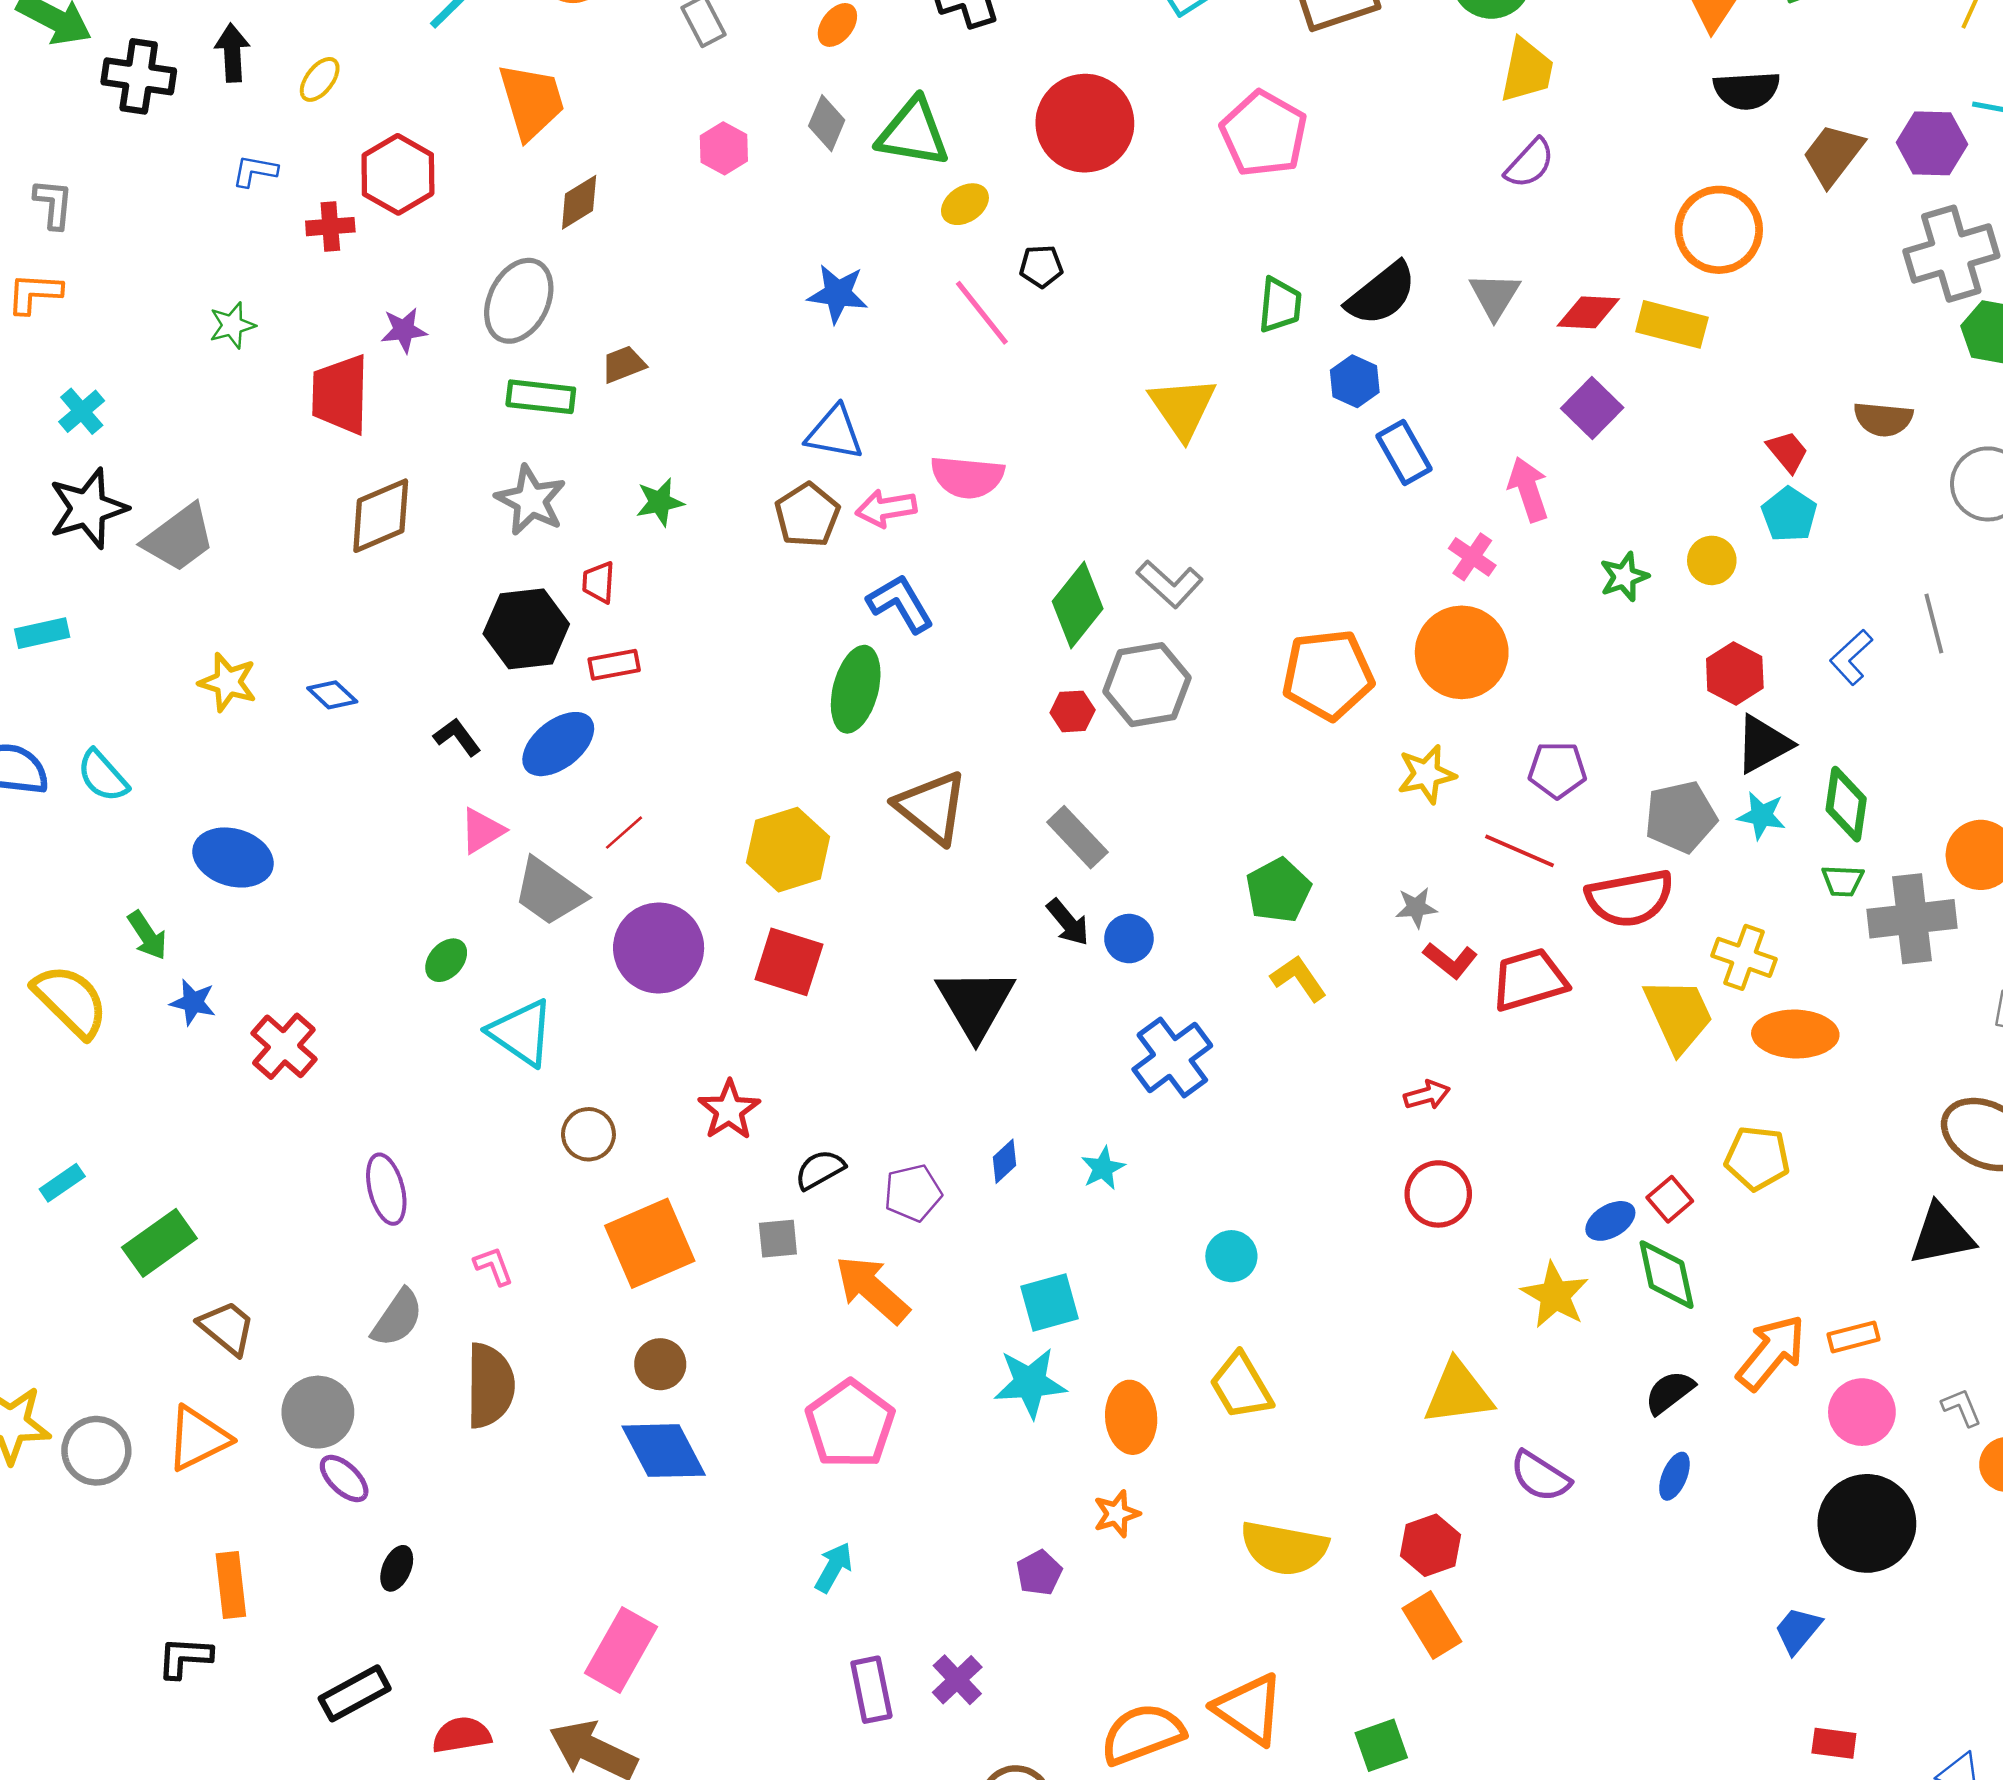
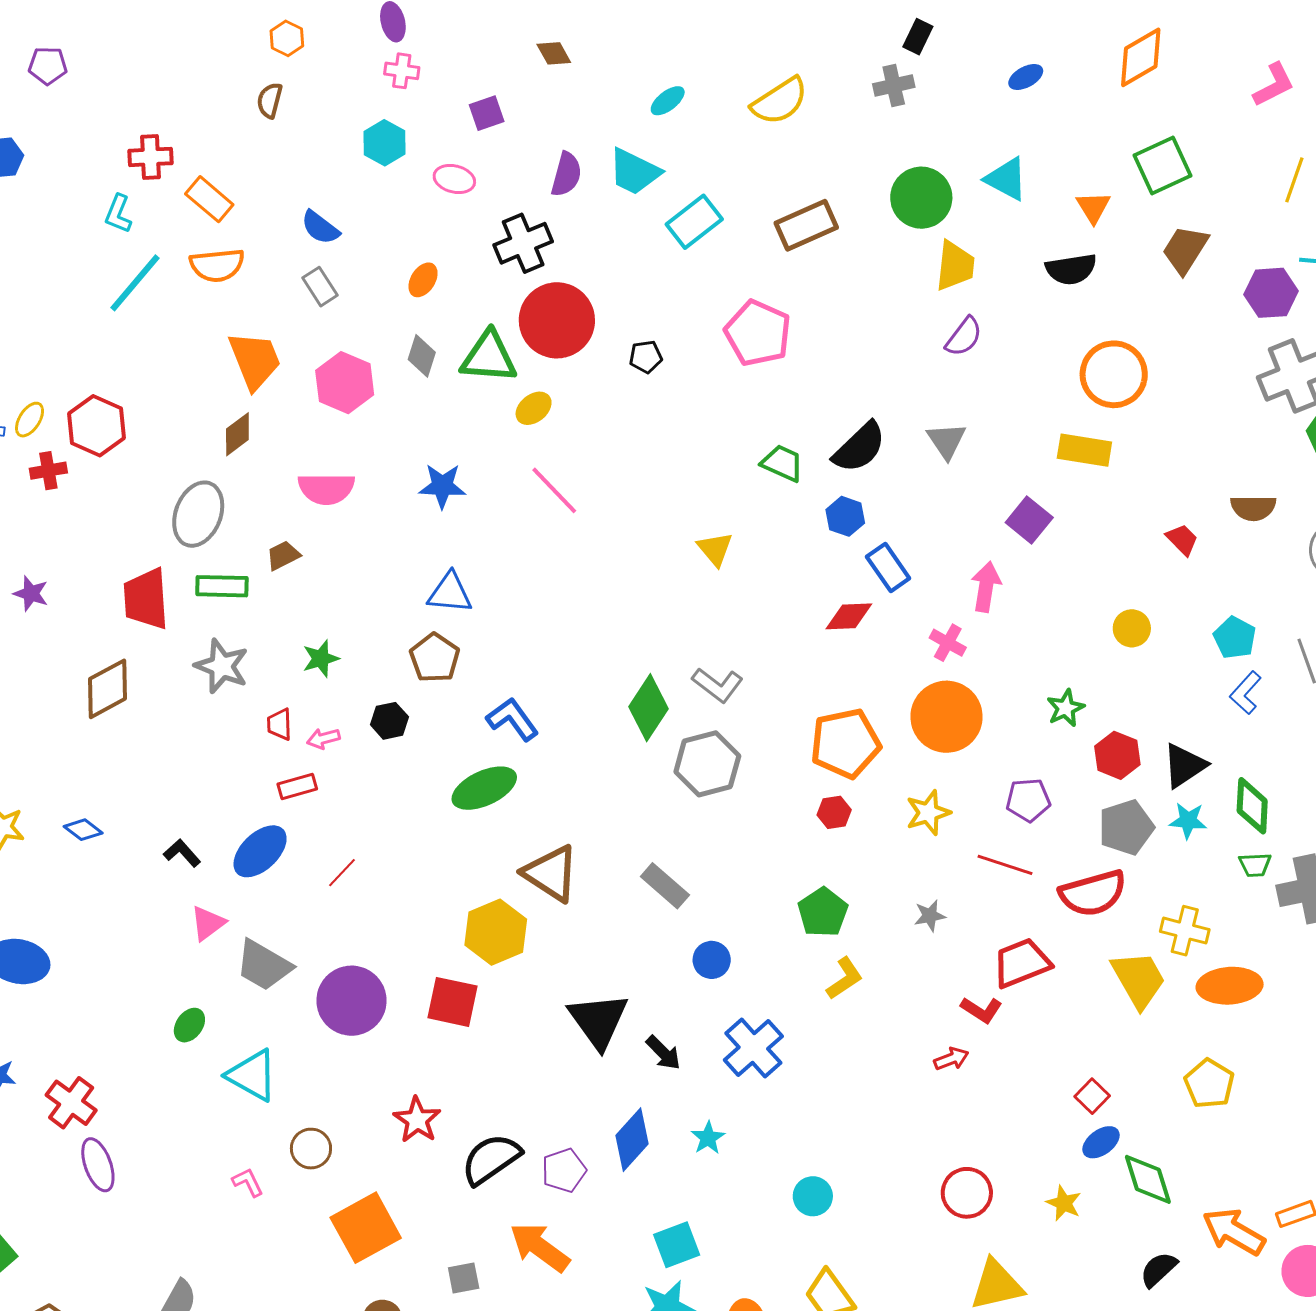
yellow ellipse: (320, 79) -> (30, 420), moved
black semicircle: (1747, 90) -> (1071, 269), moved
orange trapezoid: (531, 101) -> (255, 360), moved
red circle: (1085, 123) -> (557, 320), moved
pink hexagon: (724, 148) -> (345, 383), size x1.5
brown trapezoid: (1833, 155) -> (1185, 250), moved
black pentagon: (1041, 266) -> (646, 357), moved
green trapezoid: (1280, 305) -> (782, 463), turned -66
red diamond: (1588, 312) -> (849, 616), moved
purple star: (404, 330) -> (31, 594), moved, turned 30
red trapezoid: (340, 394) -> (146, 599), moved
yellow triangle: (1183, 408) -> (715, 549), size x0.7
pink semicircle: (967, 477) -> (326, 489), moved
pink arrow: (1528, 489) -> (986, 587), turned 33
pink arrow: (886, 508) -> (323, 739), moved, size x0.7
cyan pentagon: (1789, 514) -> (1235, 638), moved
green star: (1624, 577) -> (1066, 708), moved
black hexagon: (526, 629) -> (389, 721), moved, size x0.6
red hexagon: (1735, 673) -> (1117, 755), moved
green ellipse: (856, 689) -> (484, 788), turned 56
red hexagon: (1073, 711) -> (834, 812), moved
red line: (624, 833) -> (342, 873), moved
yellow hexagon: (788, 850) -> (496, 932), moved
black arrow: (1068, 922) -> (663, 1053), moved
red L-shape: (1450, 960) -> (981, 1010), moved
yellow L-shape: (1299, 978) -> (845, 978), turned 96
yellow pentagon: (1757, 1158) -> (1209, 1084), turned 30
blue diamond: (1004, 1161) -> (632, 1140), size x1.8
black semicircle: (820, 1170) -> (491, 1159), size x1.6
purple ellipse: (386, 1189) -> (98, 1165), moved
red circle: (1438, 1194) -> (967, 1193), moved
red square: (1670, 1199) -> (1092, 1096), moved
gray square: (778, 1239) -> (464, 1278), moved
pink L-shape: (494, 1266) -> (248, 1182), moved
yellow star: (1555, 1295) -> (1064, 1203), size x0.7
orange arrow: (1771, 1352) -> (1234, 1232), turned -94

